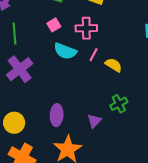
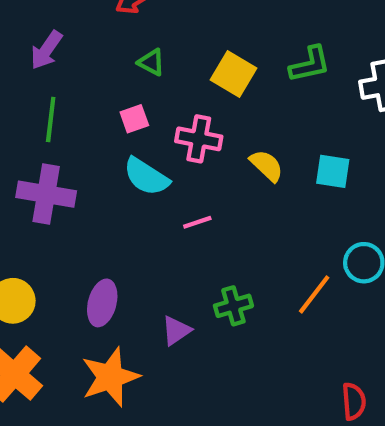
pink line: (94, 55) -> (197, 222), moved, turned 32
yellow semicircle: (114, 65) -> (267, 166), moved
purple cross: (20, 69) -> (46, 194), turned 36

